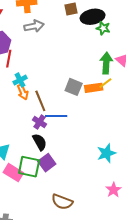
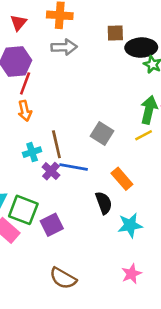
cyan cross: (20, 80) -> (32, 152), moved
orange rectangle: (94, 88) -> (122, 179), moved, turned 48
orange arrow: (23, 92) -> (25, 111), moved
black semicircle: (40, 142) -> (104, 203), moved
green square: (29, 167) -> (23, 210), moved

